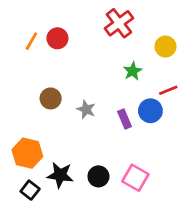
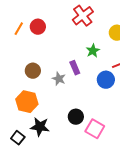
purple rectangle: (124, 119) -> (75, 68), moved
orange hexagon: (27, 153) -> (27, 102), moved
black circle: (98, 176) -> (76, 117), moved

